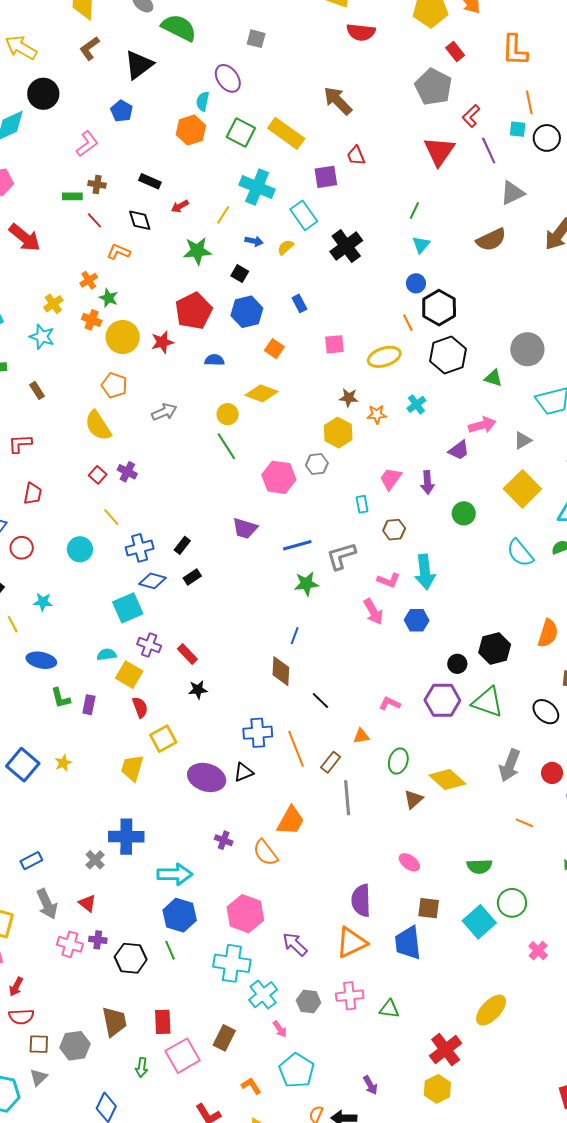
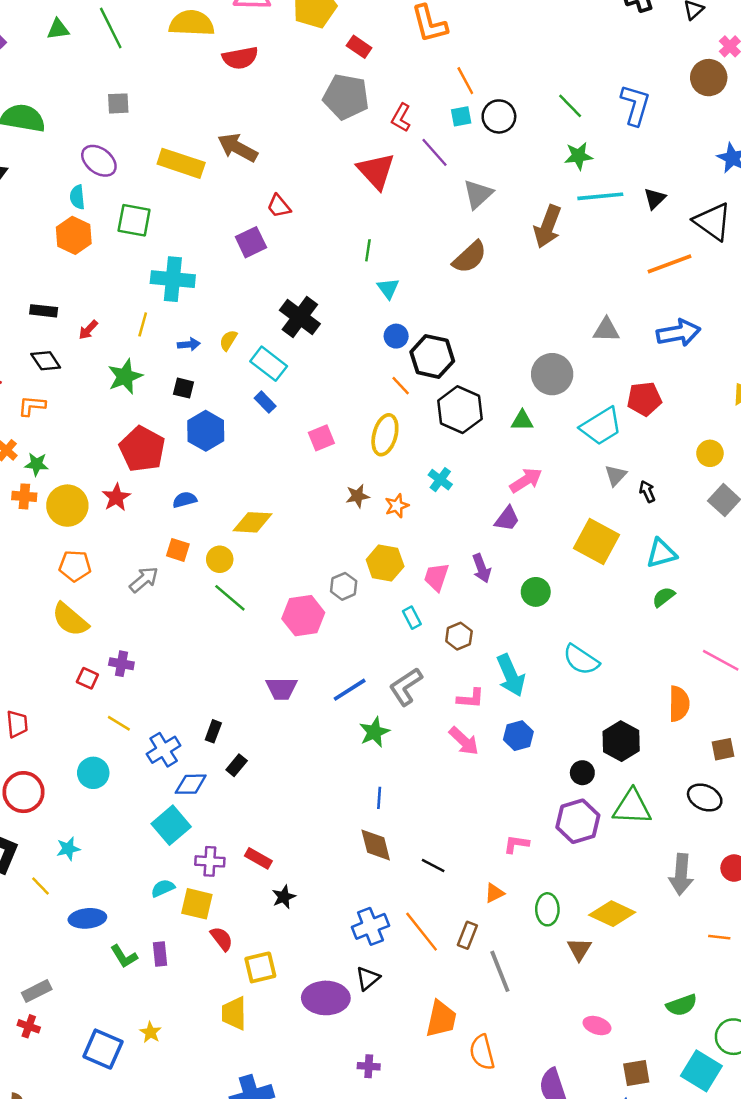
yellow rectangle: (286, 133) -> (181, 163), moved
cyan rectangle: (304, 215) -> (269, 364), moved
orange square: (274, 349) -> (178, 550), moved
yellow ellipse: (384, 357) -> (385, 435), turned -40
yellow hexagon: (338, 433) -> (385, 563), moved
gray triangle: (523, 440) -> (616, 475), moved
red circle: (22, 548) -> (24, 792), size x1.4
cyan semicircle: (520, 553) -> (581, 660), moved
yellow square: (163, 739) -> (260, 967), turned 32
orange semicircle: (265, 853) -> (482, 1052), moved, turned 40

